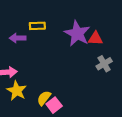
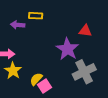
purple star: (77, 33) -> (67, 49), moved
gray cross: (104, 64) -> (84, 72), moved, size x1.6

